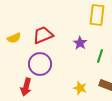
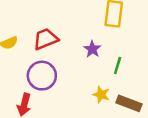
yellow star: (80, 88) -> (101, 95), moved

